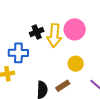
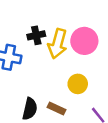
brown rectangle: (63, 86) -> (56, 109), turned 48

